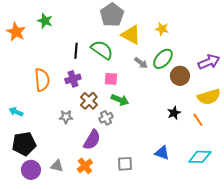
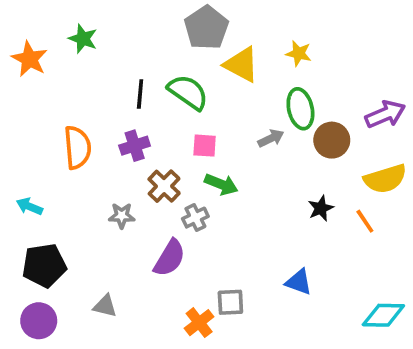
green ellipse: (163, 59) -> (300, 109), turned -55
gray arrow: (141, 63) -> (271, 138), moved, turned -64
cyan diamond: (200, 157) -> (383, 315), moved
orange cross: (85, 166) -> (199, 323), moved
purple circle: (31, 170) -> (39, 321), moved

